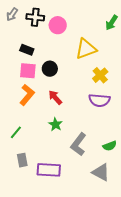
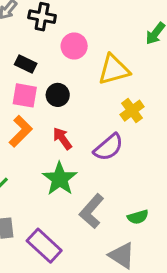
pink circle: (58, 25) -> (74, 46), moved
purple semicircle: (99, 100) -> (108, 147), moved, turned -50
green star: (56, 124) -> (60, 179), size x1.6
purple rectangle: (49, 170) -> (44, 246), turned 35

